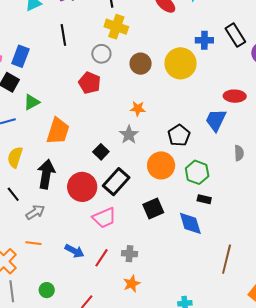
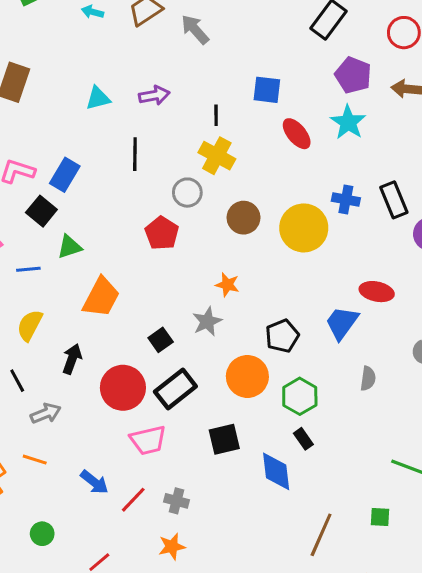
black arrow: (46, 174) -> (72, 359), size x0.7
black rectangle: (204, 199) -> (303, 439), turned 32

